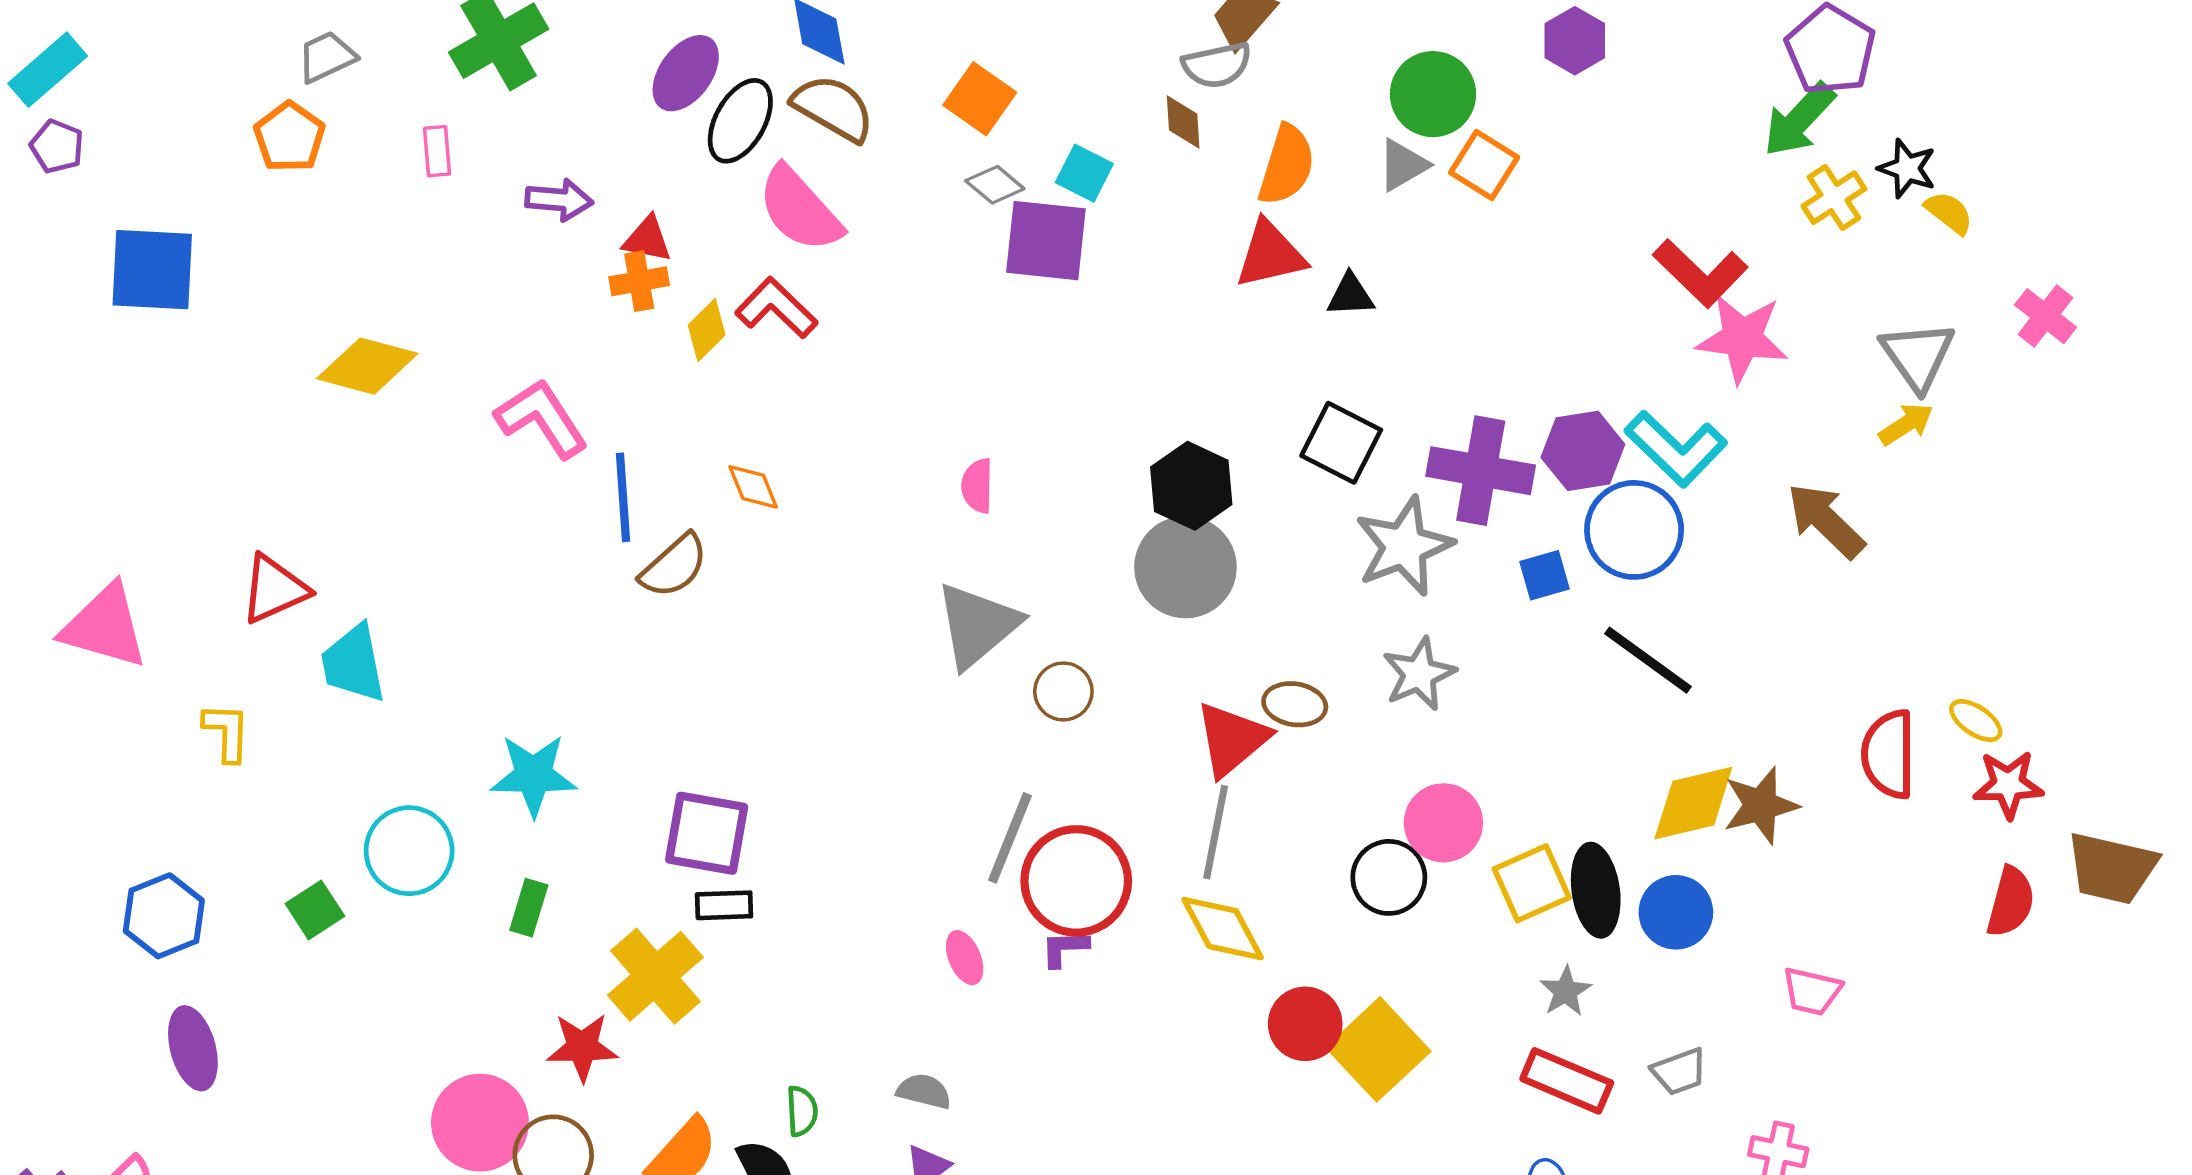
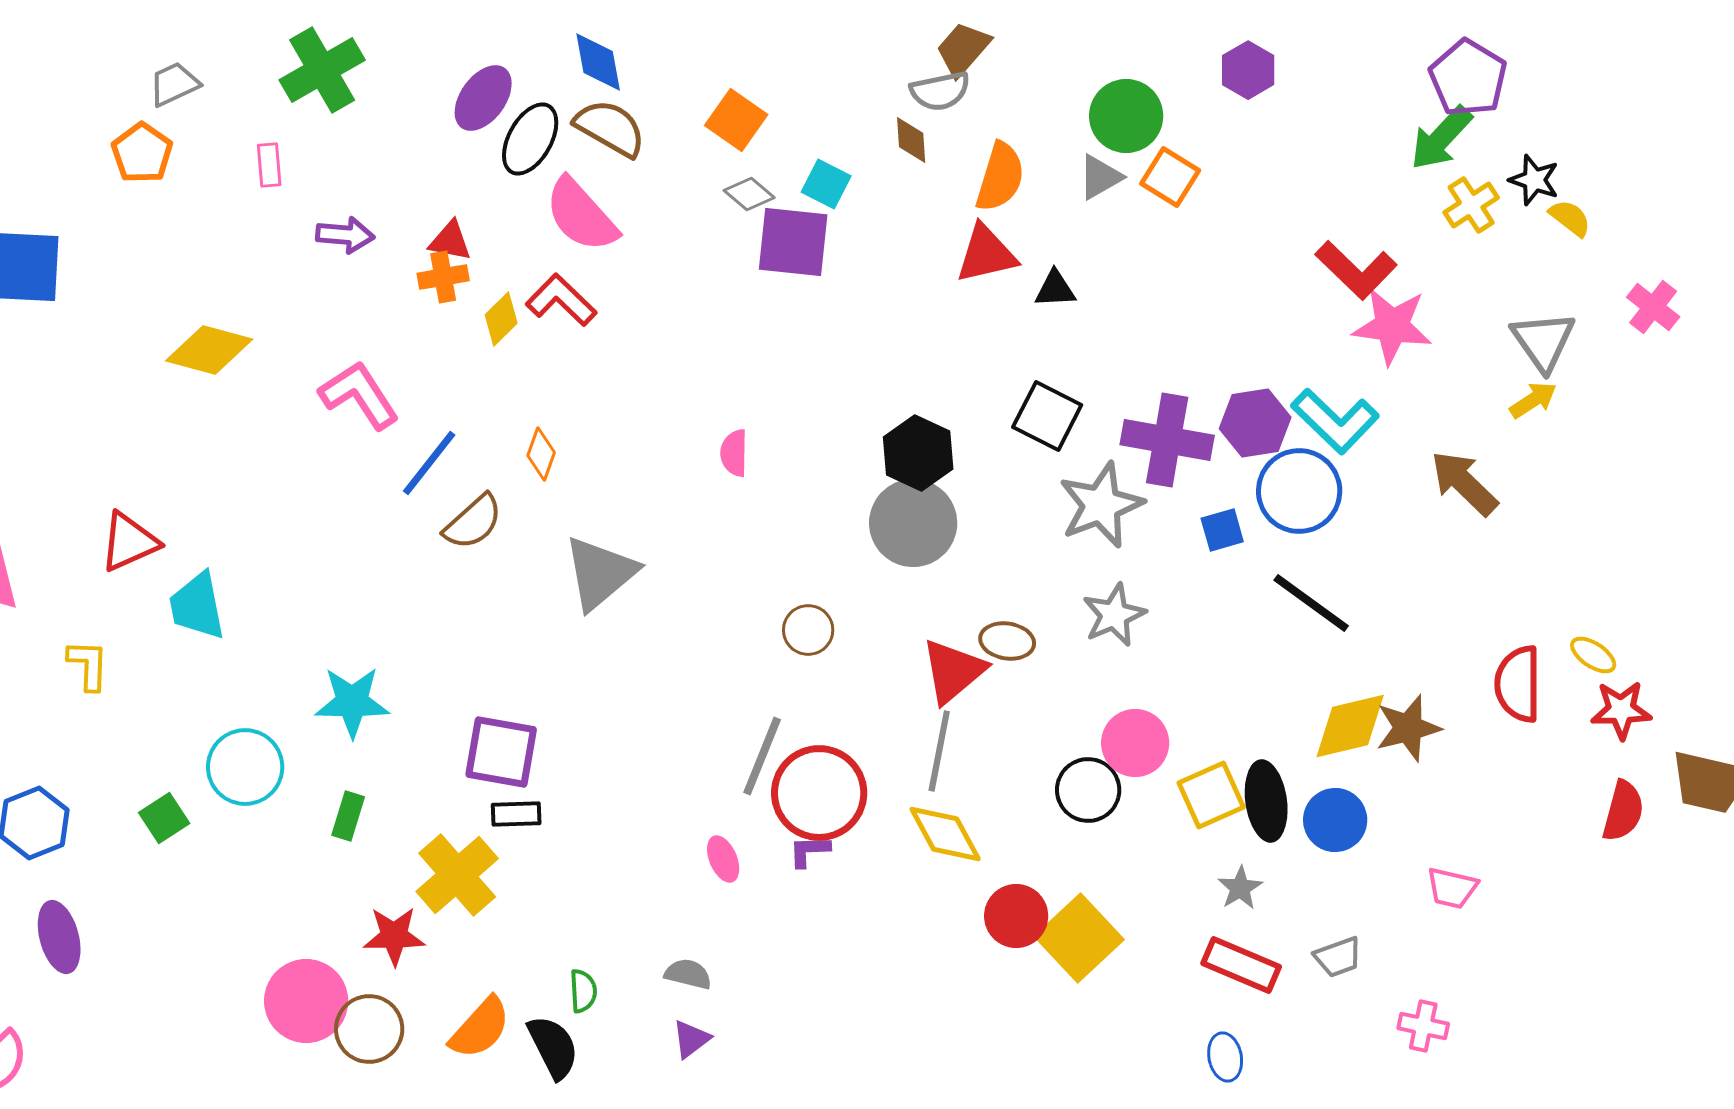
purple arrow: (559, 200) -> (345, 235), moved
orange diamond: (753, 487) -> (541, 454), turned 42
blue line: (623, 497) -> (429, 463), turned 42
gray triangle: (977, 625) -> (600, 573), moved

